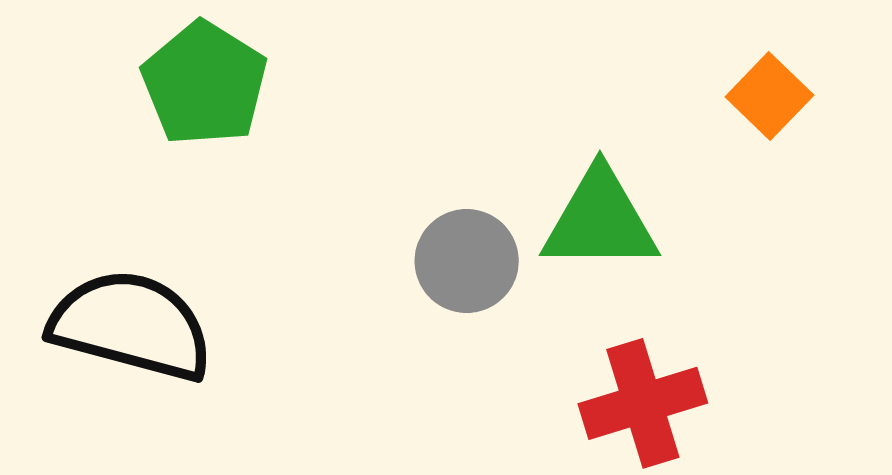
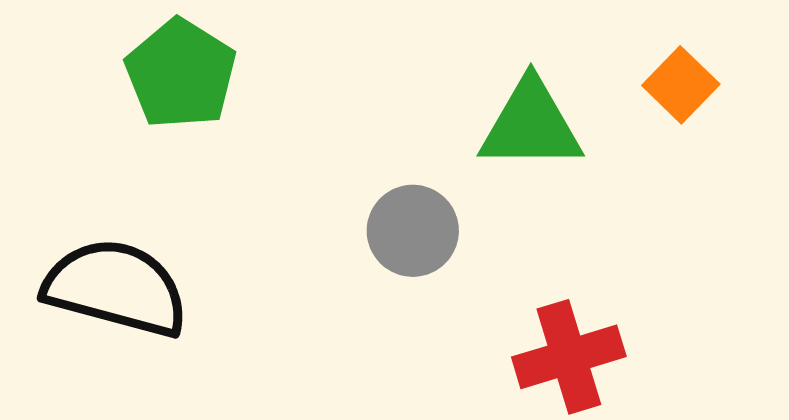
green triangle: (600, 220) -> (531, 125), moved

